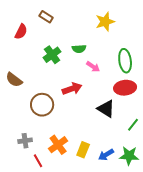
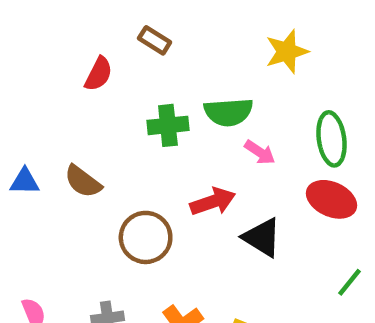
green semicircle: (79, 49) -> (228, 112), size x1.5
green cross: (52, 55) -> (168, 125), turned 30
red ellipse: (125, 88) -> (331, 199), turned 30
black triangle: (106, 109) -> (262, 237), moved

